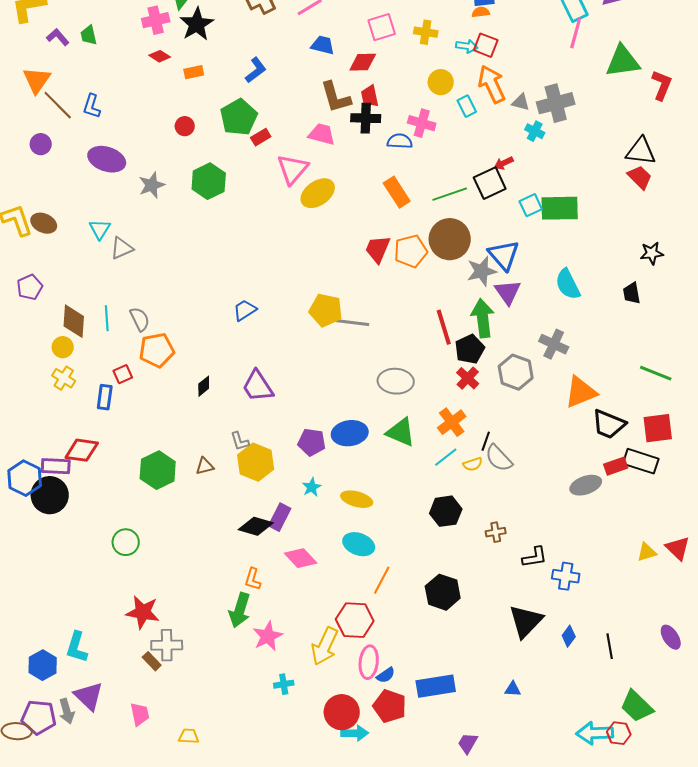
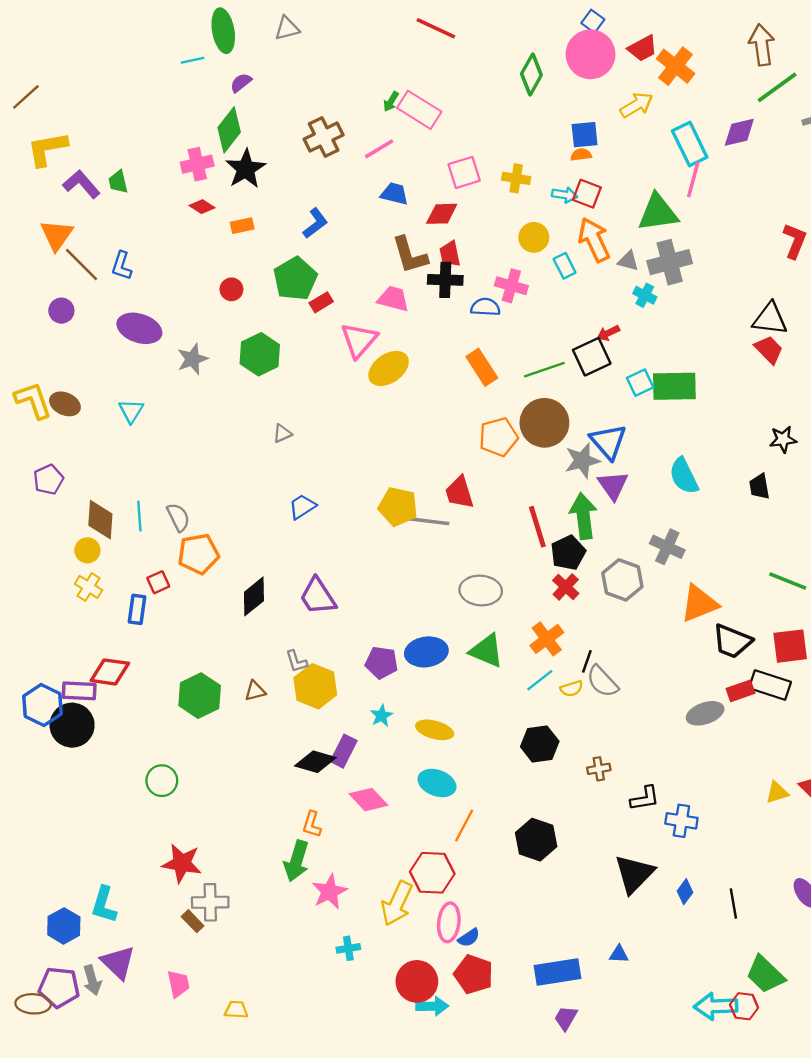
purple L-shape: (58, 37) -> (81, 184), size x1.4
green triangle: (623, 61) -> (658, 213), moved
gray triangle: (122, 248) -> (282, 433), moved, size x0.7
red trapezoid: (378, 249) -> (459, 492), moved, turned -40
black diamond: (204, 386) -> (254, 596), size x1.6
blue rectangle: (436, 686) -> (557, 972), moved

